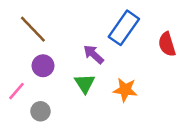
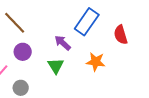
orange star: (125, 90) -> (96, 62), moved

